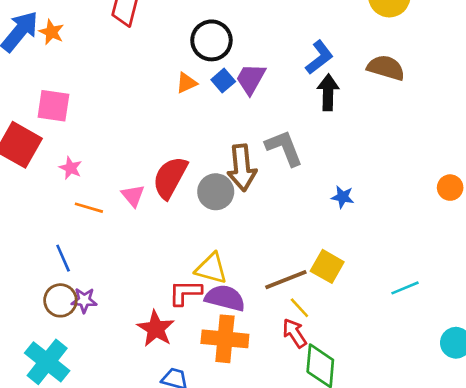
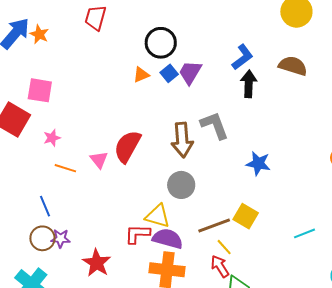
pink star: (71, 168) -> (52, 138), turned 30
gray circle: (216, 192) -> (181, 185), moved
blue star: (343, 197) -> (258, 163), size x1.4
red star: (156, 329) -> (97, 263), moved

